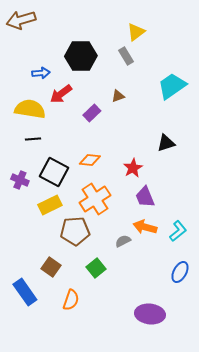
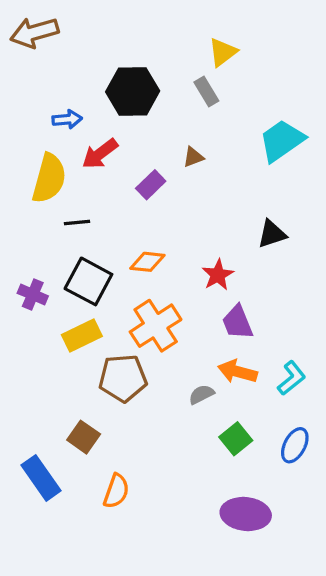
yellow semicircle: (30, 109) -> (49, 178), turned 96
black line: (33, 139) -> (77, 222), moved
green square: (96, 268) -> (236, 439), moved

